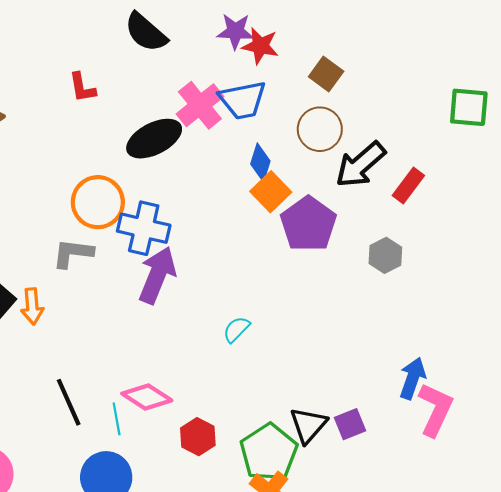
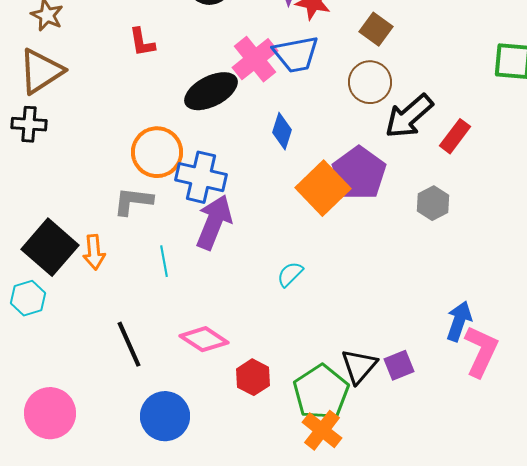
blue diamond: (260, 163) -> (282, 131), moved
orange square: (271, 192) -> (323, 188), moved, size x1.4
cyan line: (117, 419) -> (164, 261), moved

